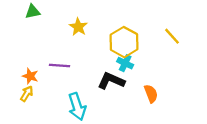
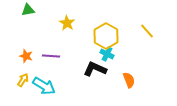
orange star: (30, 76) -> (26, 56), moved
cyan arrow: (77, 107) -> (44, 86), moved, turned -40

